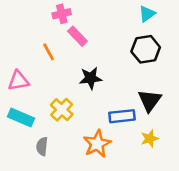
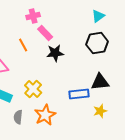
black star: (91, 78) -> (55, 53), moved
black triangle: (150, 100) -> (100, 82), turned 48
orange star: (97, 144) -> (45, 115), moved

